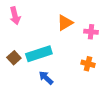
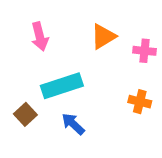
pink arrow: (15, 16) -> (40, 37), moved
brown square: (14, 58) -> (25, 114), moved

